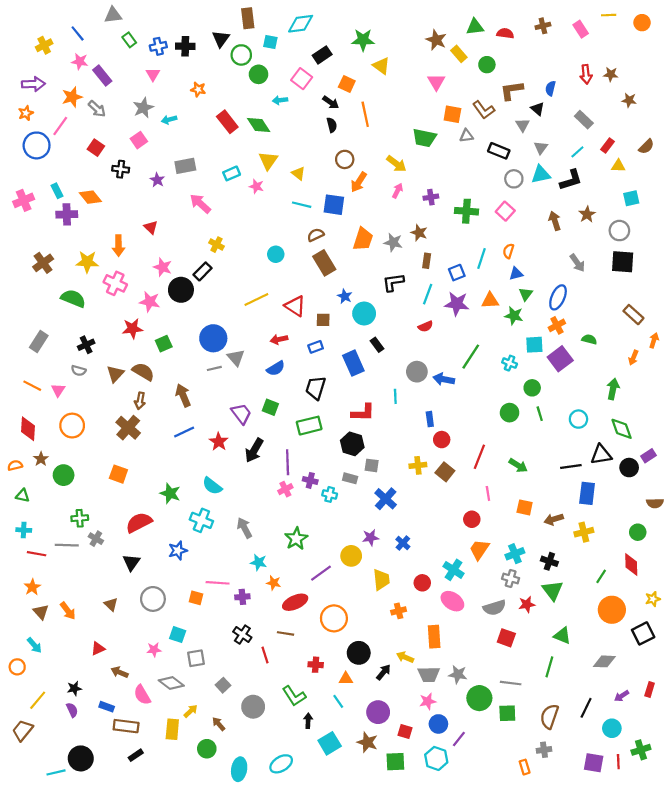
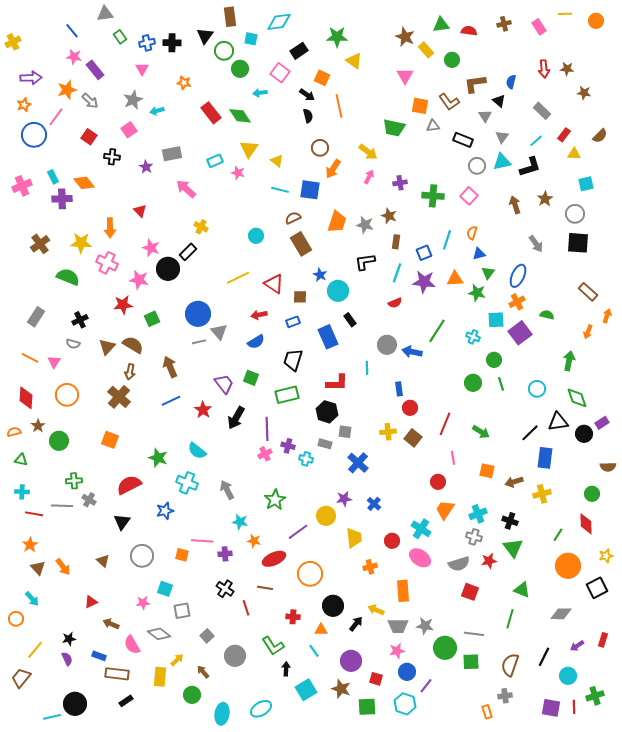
yellow cross: (44, 45) -> (13, 42), moved
black line: (571, 466) -> (530, 433), turned -36

